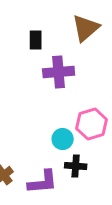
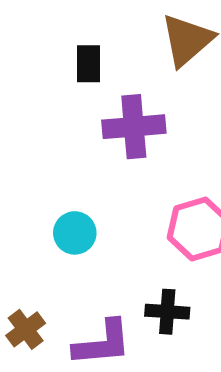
cyan circle: (63, 139) -> (75, 233), moved

